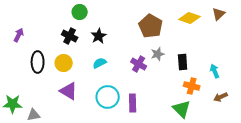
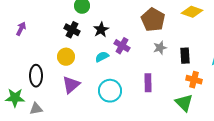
black ellipse: (38, 62) -> (36, 76), moved
purple cross: (139, 64) -> (122, 46), moved
purple triangle: (69, 91) -> (71, 85), turned 48
purple rectangle: (133, 103) -> (148, 83), moved

